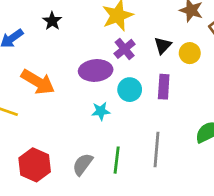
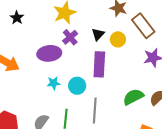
purple rectangle: (164, 87) -> (99, 64), size x1.4
cyan circle: (130, 90) -> (77, 86), moved

